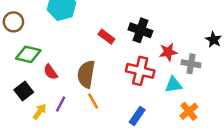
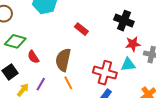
black cross: (140, 30) -> (124, 21), moved
red cross: (140, 71) -> (105, 73), moved
cyan triangle: (173, 85) -> (128, 65), moved

